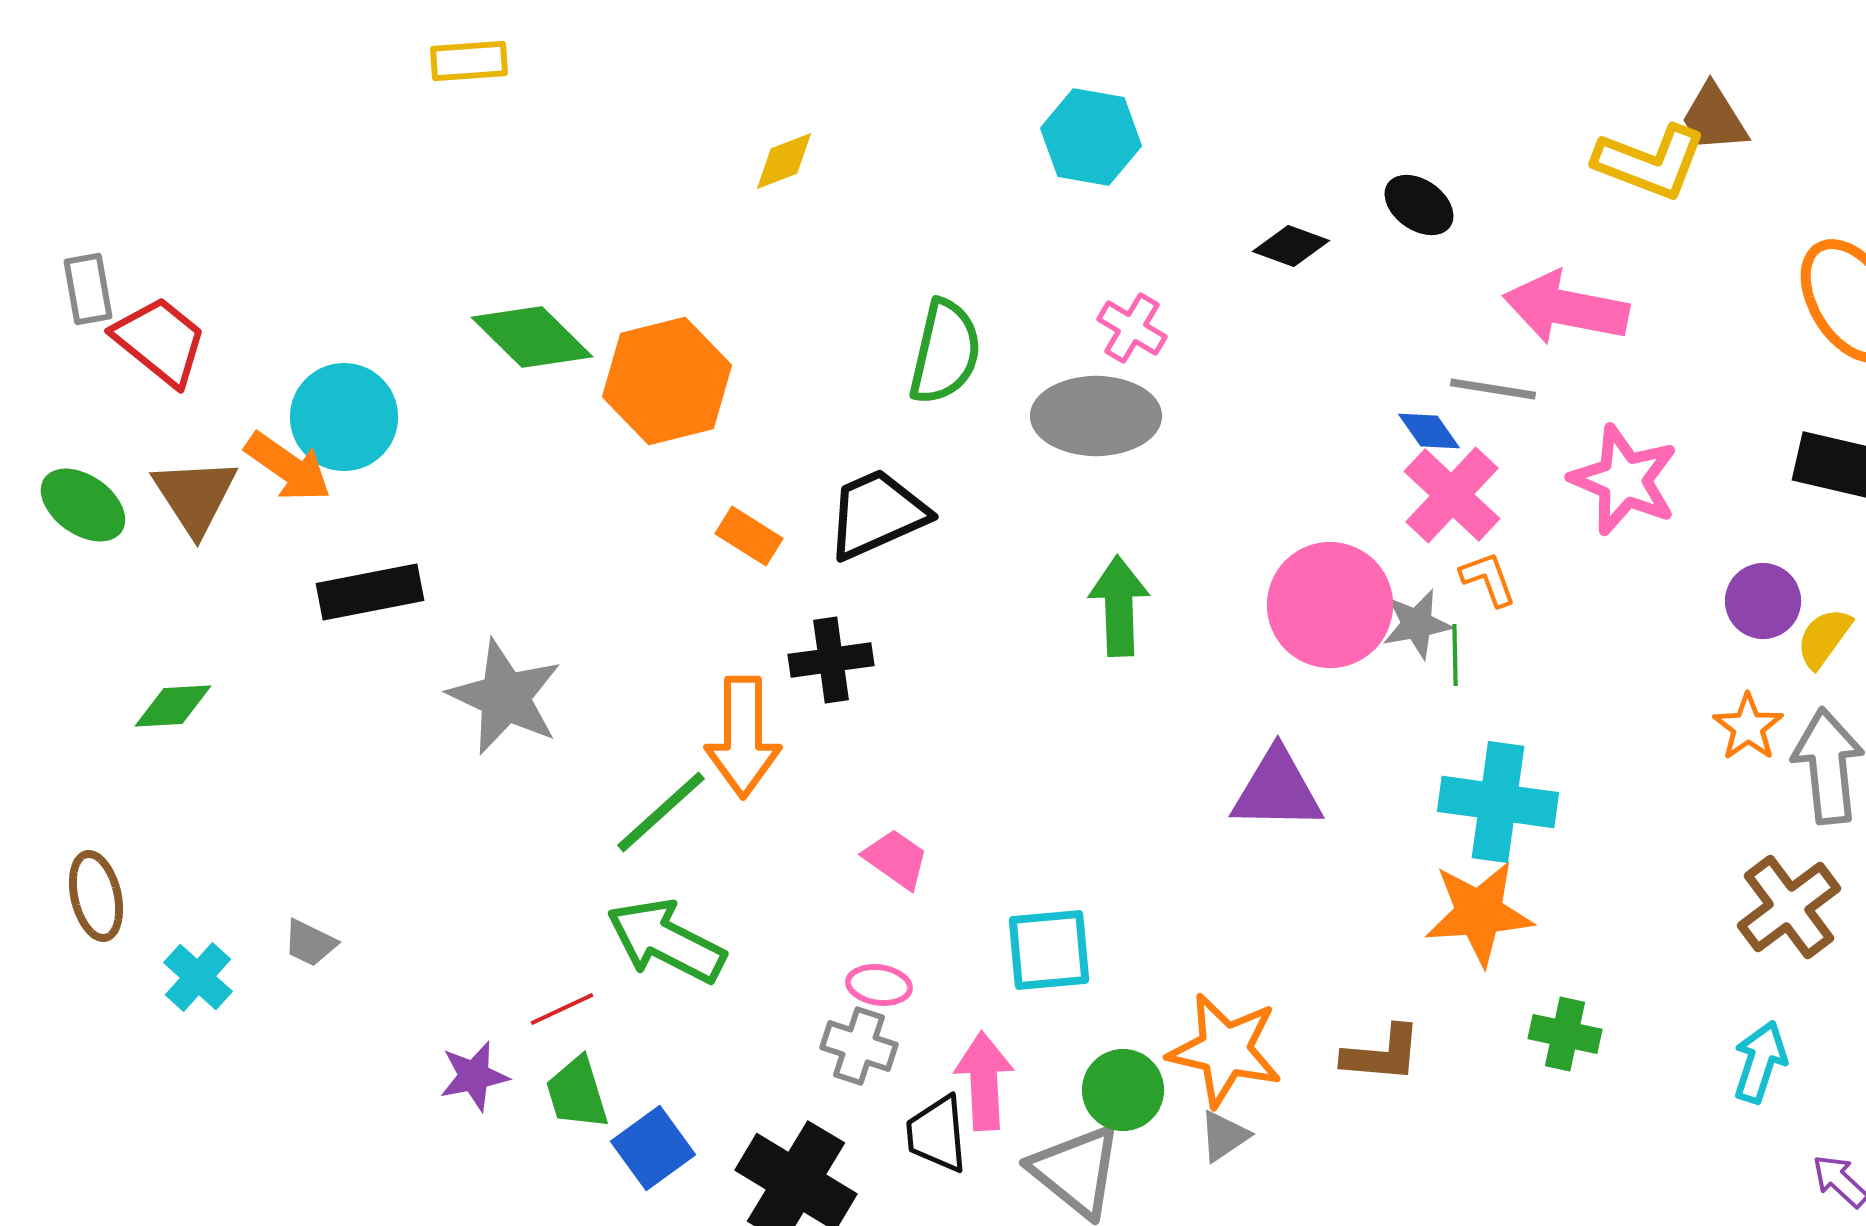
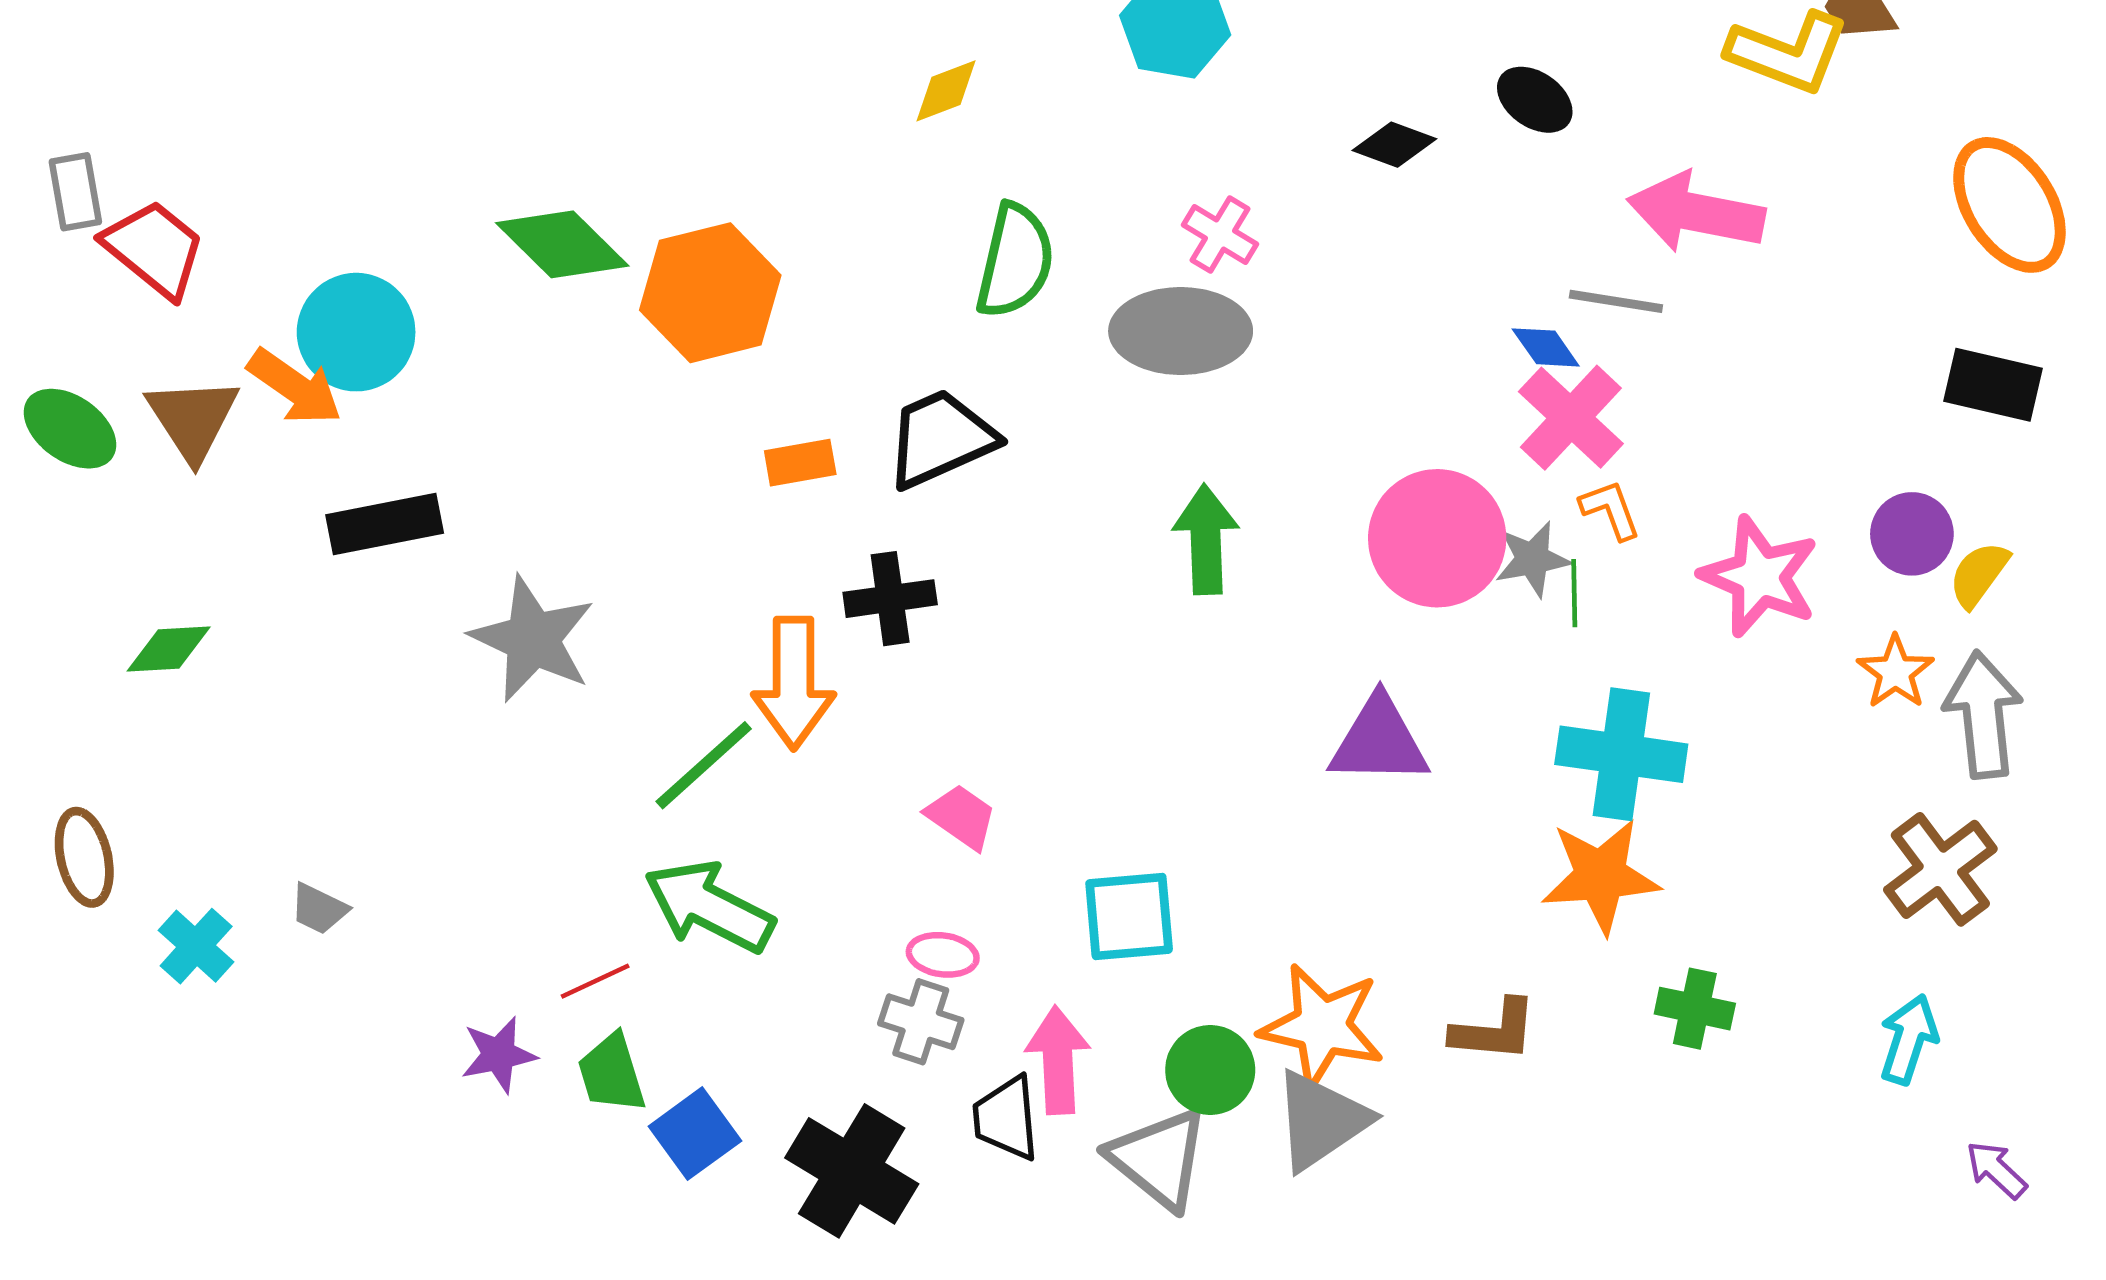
yellow diamond: (784, 161) -> (946, 91), moved
pink star: (1624, 480) -> (1760, 577), moved
orange rectangle: (749, 536) -> (800, 463), turned -42
gray triangle: (1224, 1136) -> (1321, 1120), size x1.8

